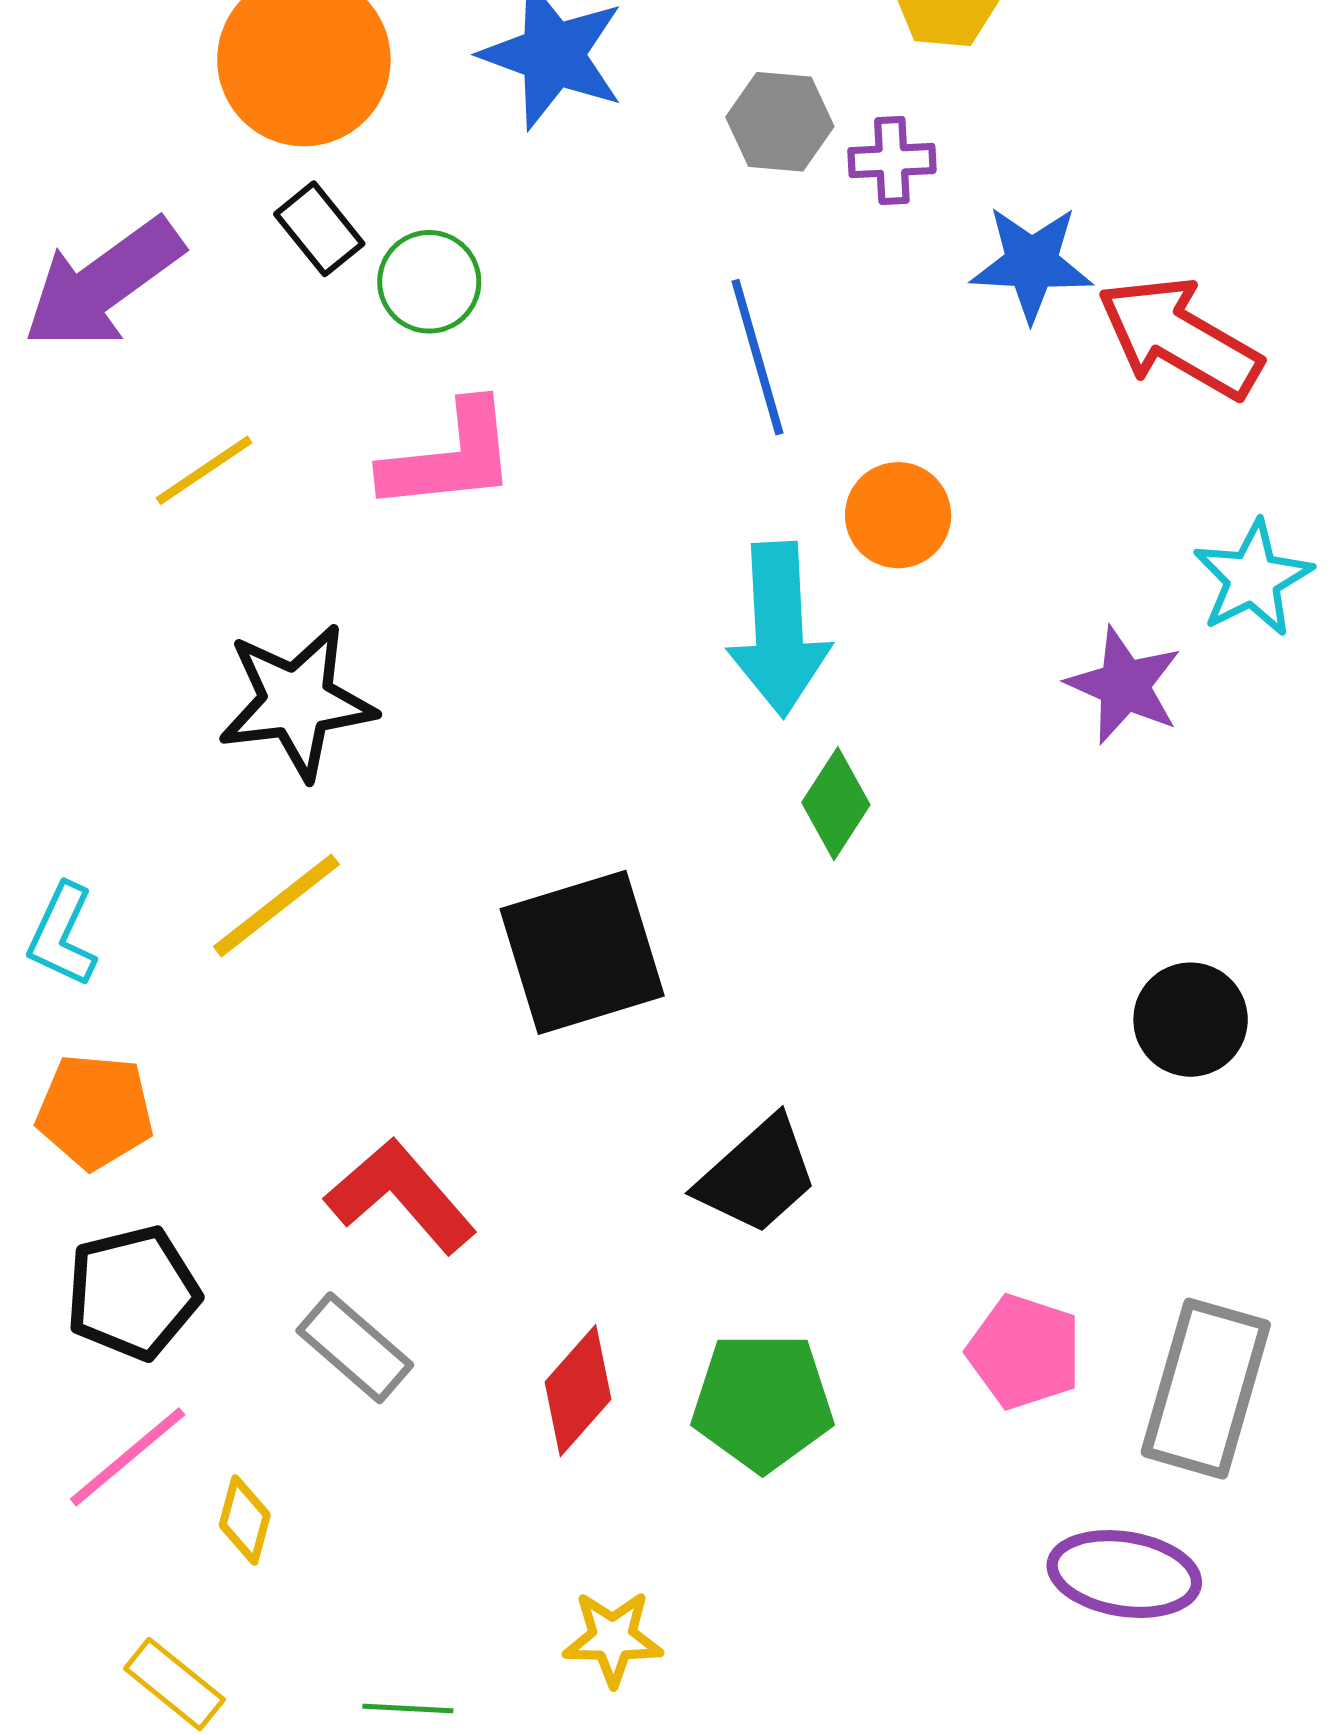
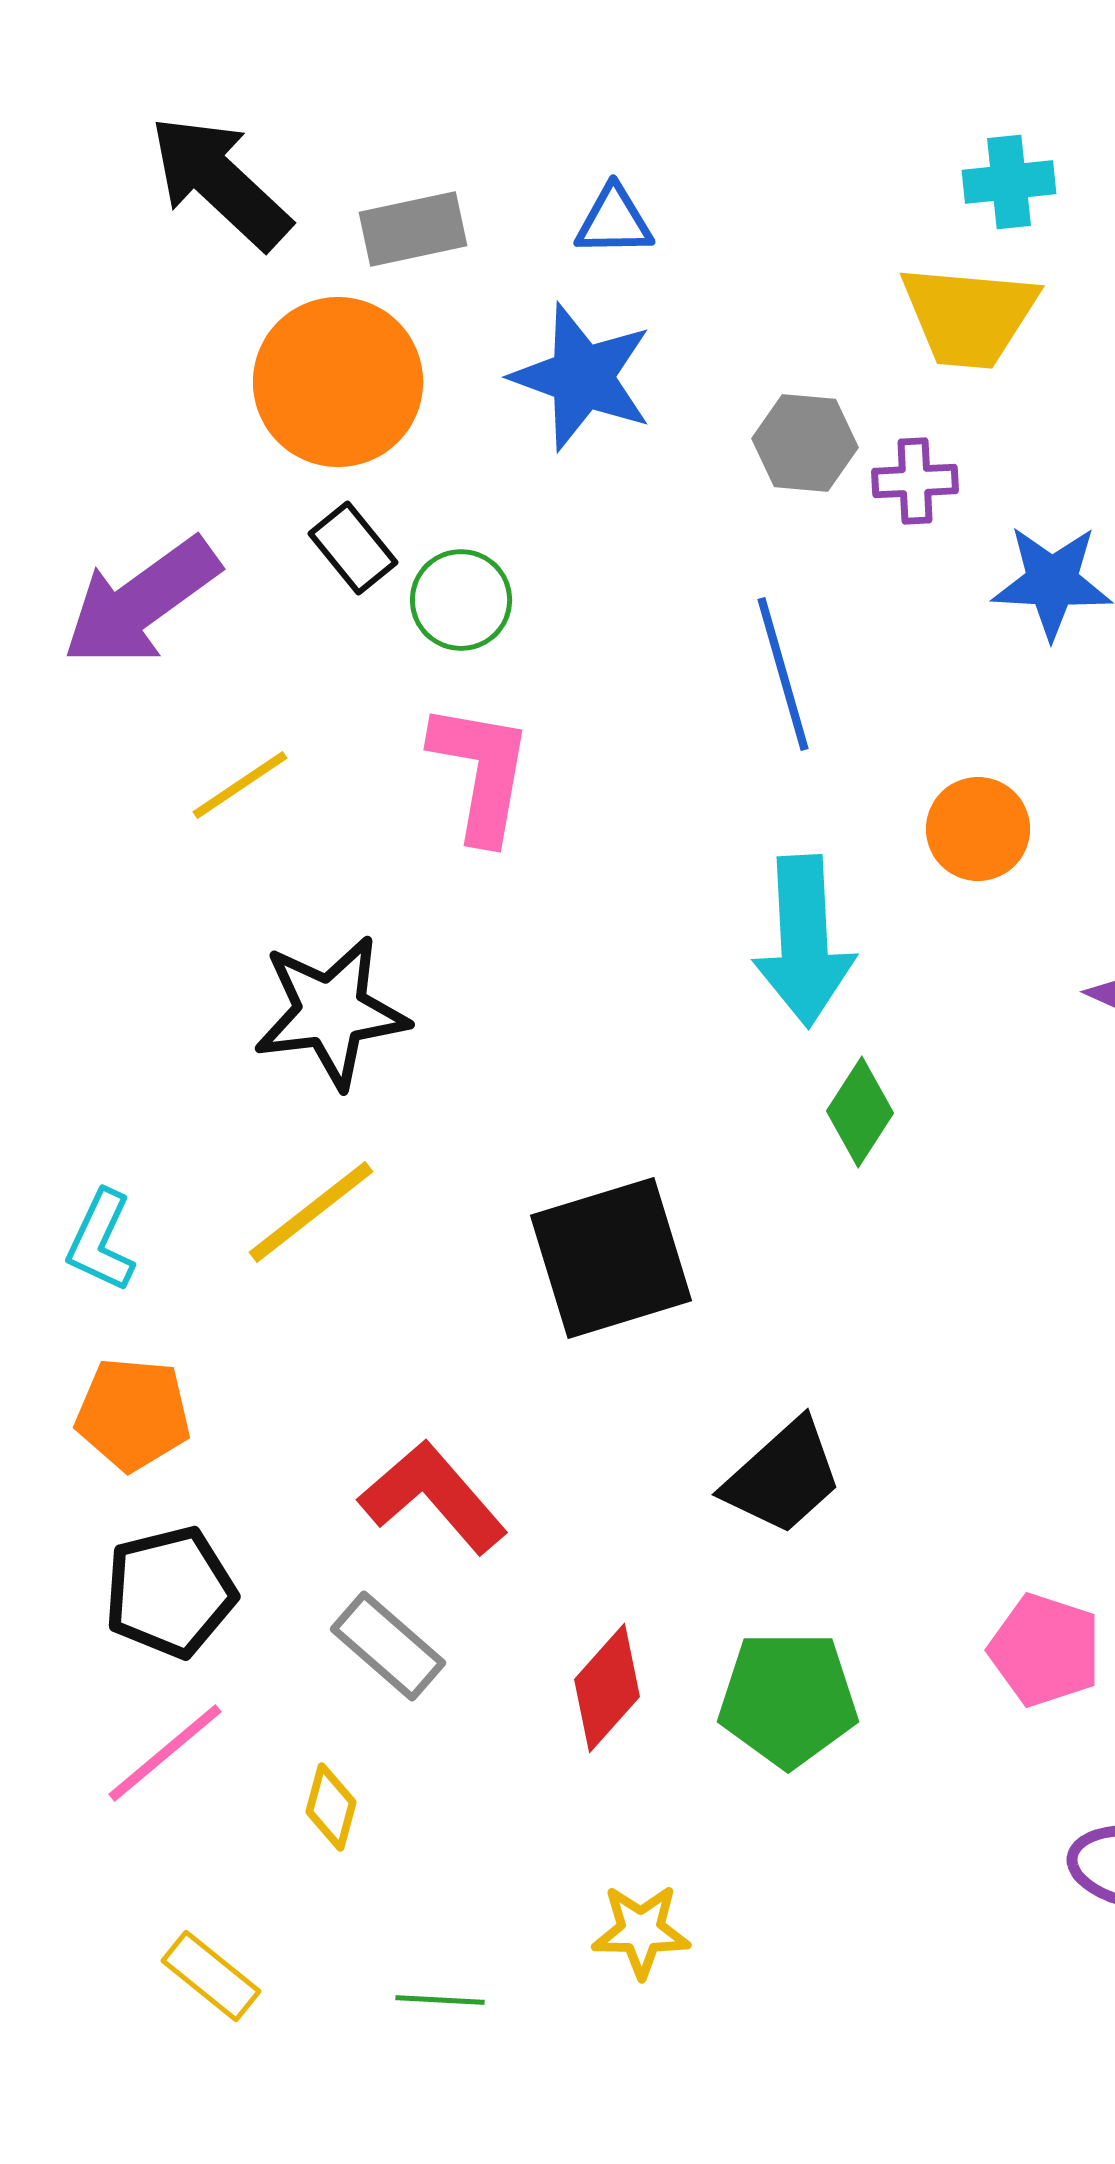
pink L-shape: (450, 457) -> (481, 772), turned -74
orange circle: (898, 515) -> (978, 829), moved
yellow diamond: (245, 1520) -> (331, 1807), moved

